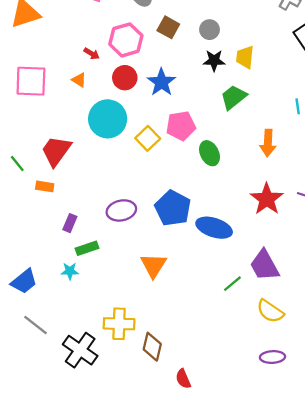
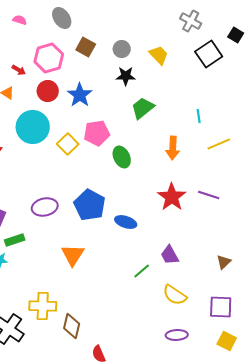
yellow trapezoid: (245, 57) -> (159, 55), moved, turned 130
blue ellipse: (214, 228) -> (126, 222), size x0.7
purple trapezoid: (264, 265) -> (170, 255), size x0.7

